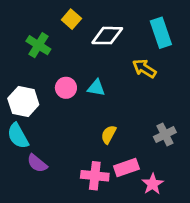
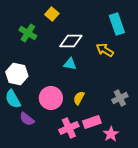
white diamond: (107, 36) -> (71, 41), moved
pink circle: (66, 88) -> (51, 98), moved, size x1.5
pink cross: (95, 176) -> (69, 128), turned -30

